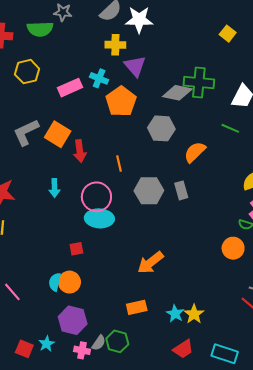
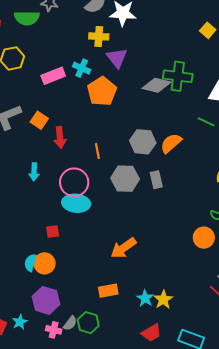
gray hexagon: (161, 128) -> (143, 142), moved
orange square: (58, 134) -> (39, 120), size x0.7

